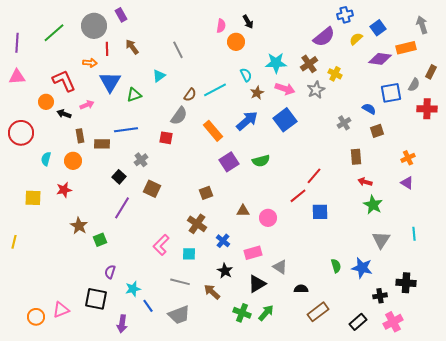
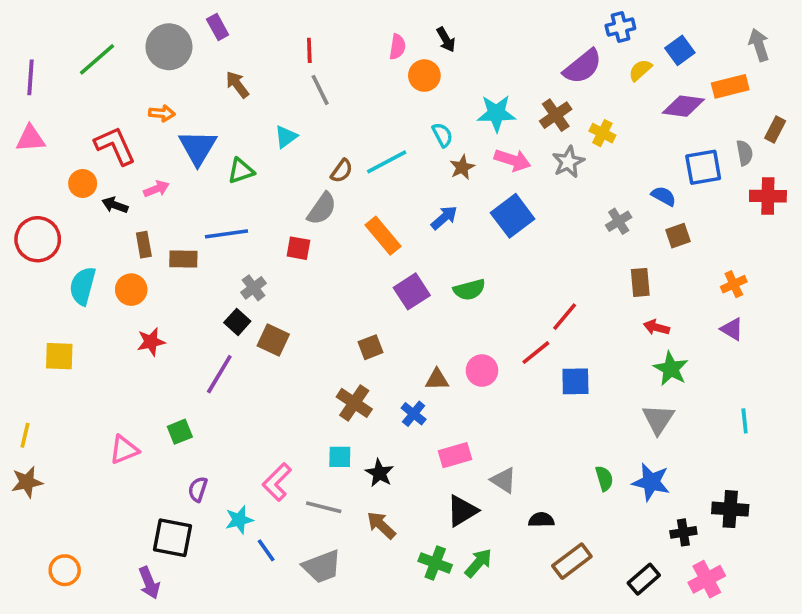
red line: (107, 49) -> (309, 50), moved
gray semicircle: (414, 85) -> (745, 153), turned -40
blue arrow: (247, 121) -> (444, 218), size x0.7
cyan semicircle: (46, 159) -> (83, 286), size x1.5
black square: (119, 177) -> (237, 322), moved
red star: (64, 190) -> (151, 342), moved
pink circle: (268, 218) -> (482, 371), moved
brown star: (79, 226) -> (27, 482), moved, turned 30
gray triangle: (381, 240) -> (658, 419), moved
blue cross: (223, 241) -> (414, 414), moved
pink L-shape: (161, 245) -> (277, 482), moved
black star: (225, 271) -> (379, 473), moved
pink triangle: (61, 310) -> (124, 450), moved
purple arrow: (122, 324) -> (149, 583), moved, turned -30

